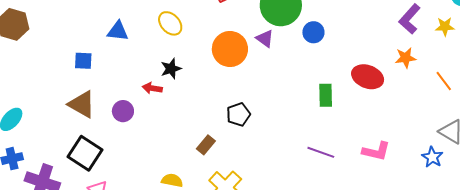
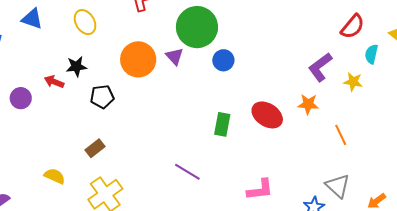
black pentagon: (238, 114) -> (102, 97), moved
pink L-shape: (376, 151) -> (260, 190), turned -32
purple line: (321, 152) -> (187, 172), moved

